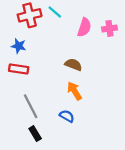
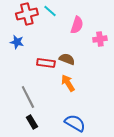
pink cross: (110, 28) -> (100, 39), moved
red rectangle: (19, 69) -> (46, 63), moved
blue semicircle: (67, 116) -> (75, 123), moved, size x1.5

